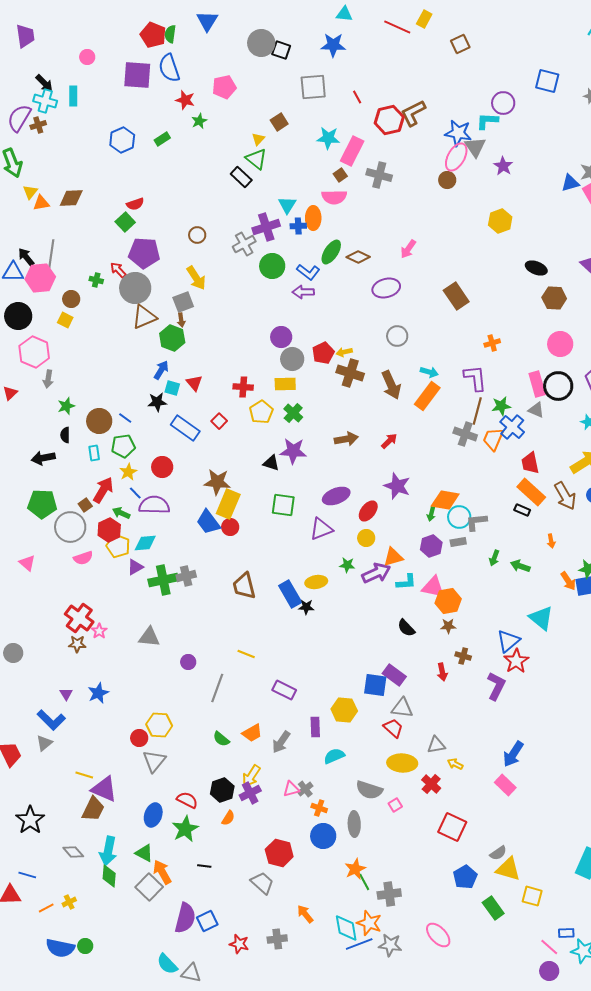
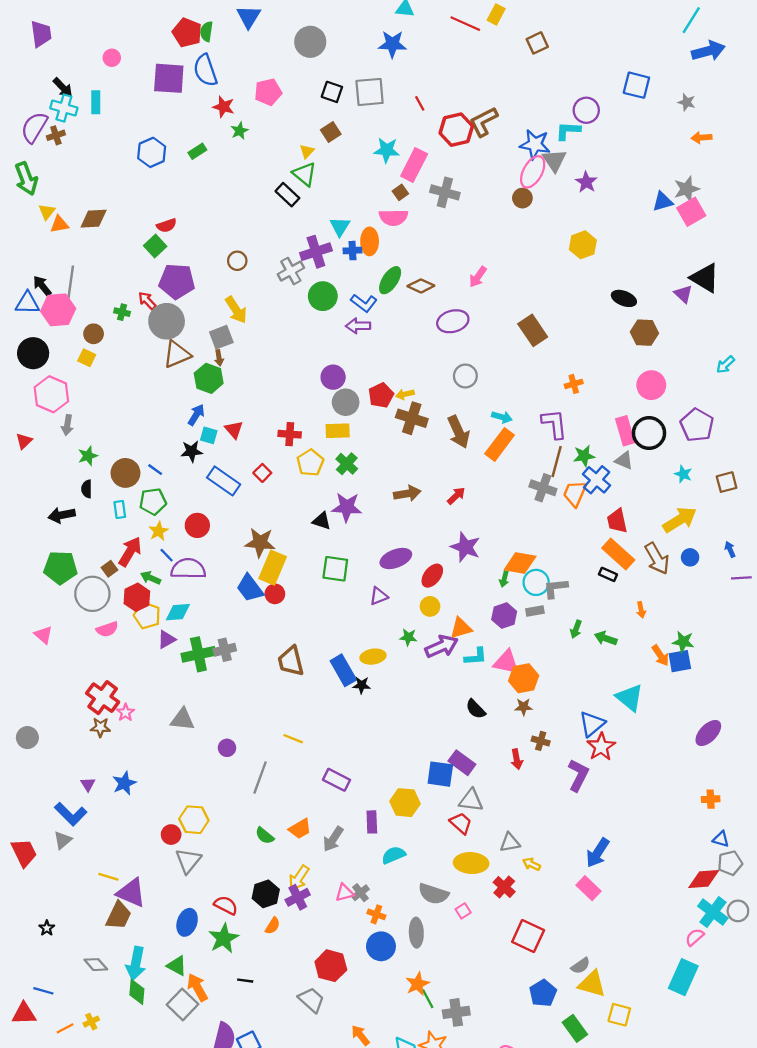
black square: (281, 50) -> (332, 92), moved
purple triangle: (321, 529) -> (379, 596), size x0.7
black star: (30, 820) -> (47, 928), size x0.5

